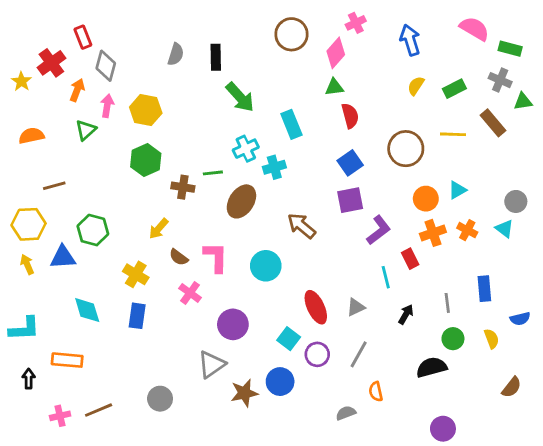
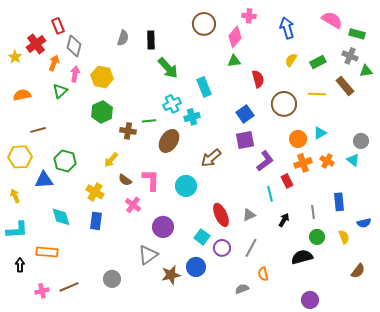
pink cross: (356, 23) -> (249, 16), turned 32
red semicircle: (350, 116) -> (258, 79), moved
brown arrow: (301, 226) -> (211, 158), turned -80
yellow arrow: (27, 264) -> (15, 196), moved

